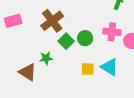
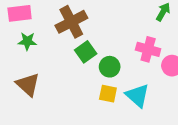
green circle: (85, 38) -> (110, 67), moved
green star: (46, 58) -> (27, 41), moved

